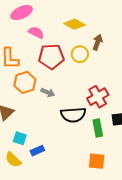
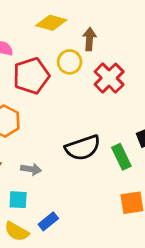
gray arrow: (48, 92) -> (31, 169), moved
red cross: (98, 97) -> (109, 78), moved
blue rectangle: (37, 151) -> (48, 221), moved

